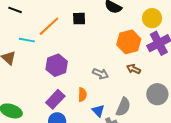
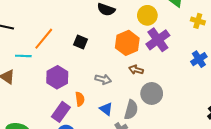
black square: (79, 19) -> (80, 42), moved, turned 32
gray circle: (157, 94) -> (152, 93), moved
orange semicircle: (82, 95) -> (80, 99), moved
blue triangle: (98, 111) -> (106, 109), moved

